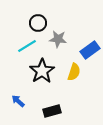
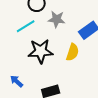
black star: (42, 71) -> (41, 51), turned 30

